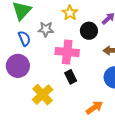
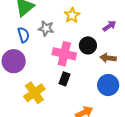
black circle: (89, 31) -> (88, 45), moved
black rectangle: (71, 77) -> (64, 79), turned 40

